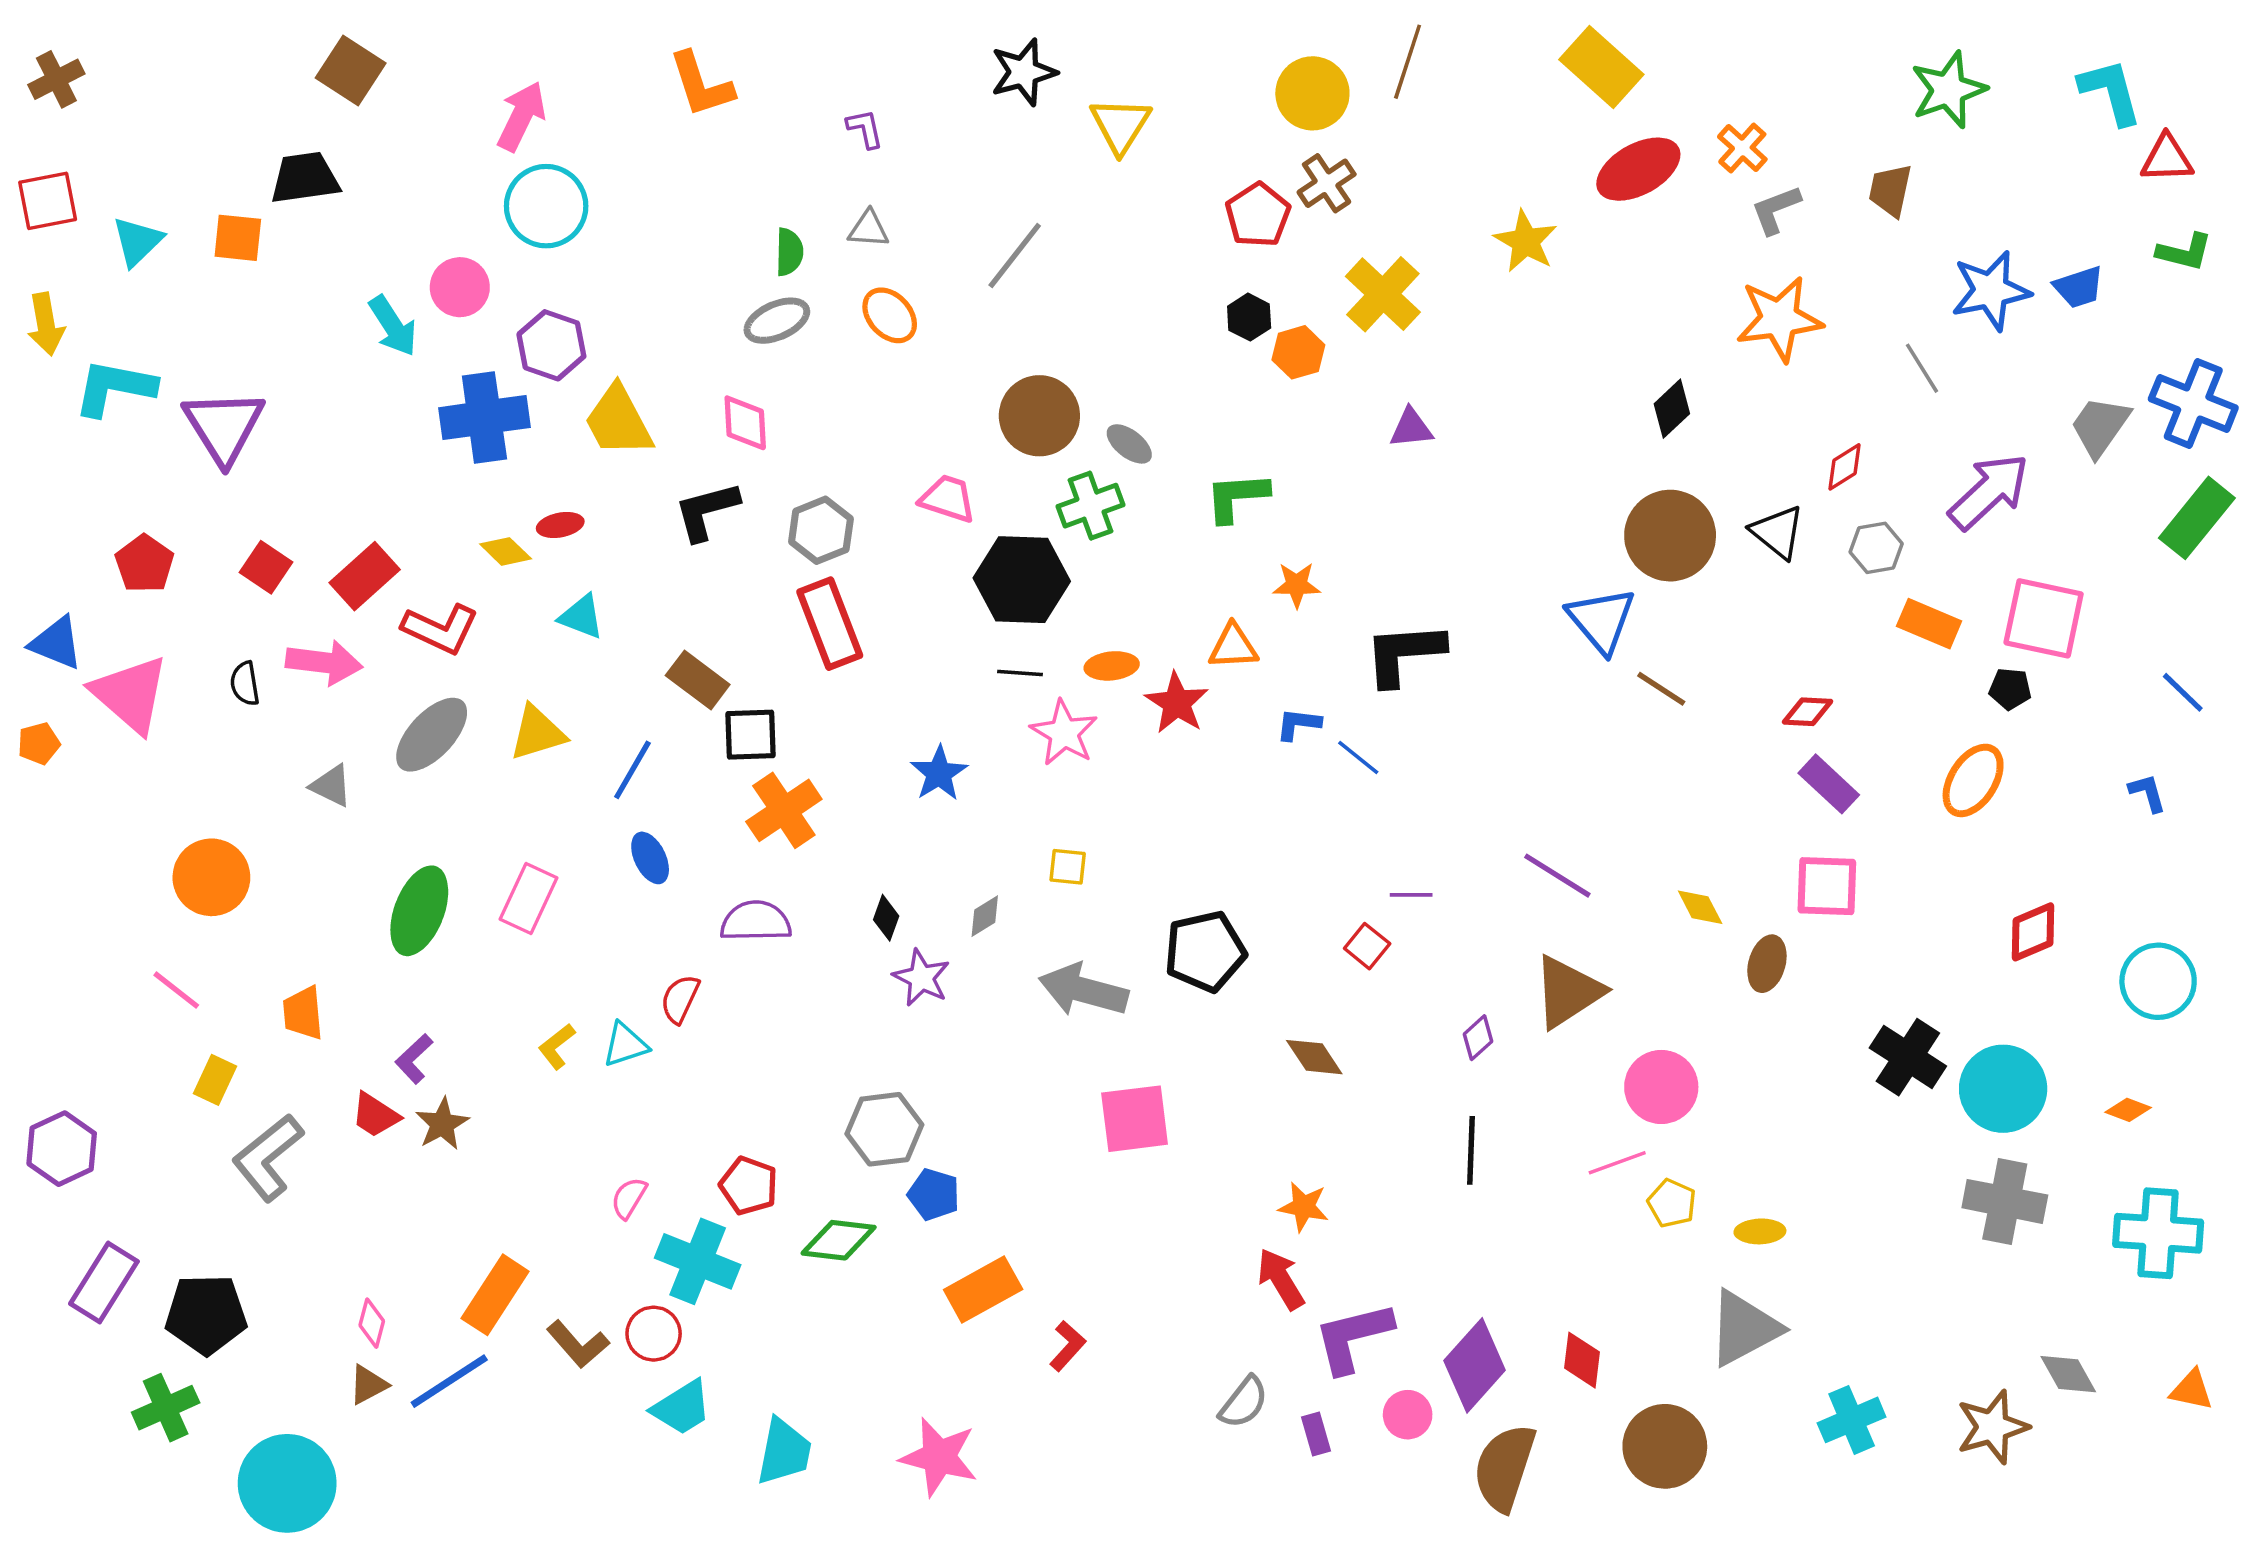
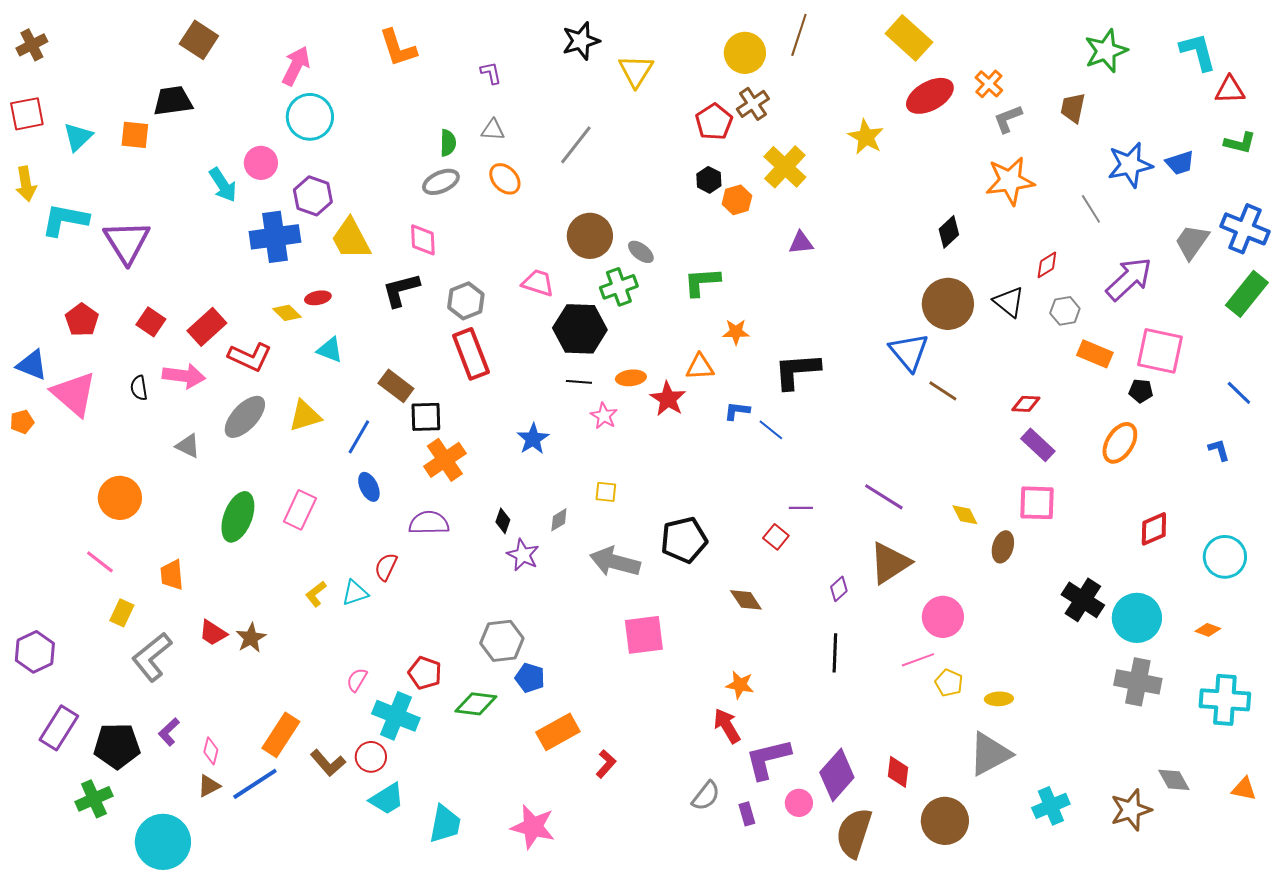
pink star: (1064, 733) -> (604, 416), size x0.7
purple L-shape: (414, 1059) -> (169, 732), moved

